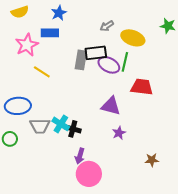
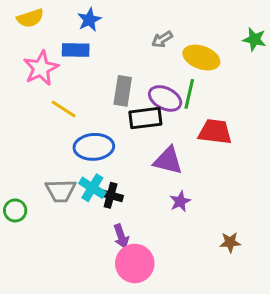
black rectangle: (96, 53) -> (145, 118), moved
blue ellipse: (18, 106) -> (94, 147), moved
purple arrow: (80, 156) -> (121, 236), turned -35

